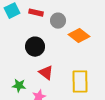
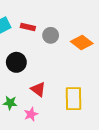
orange diamond: (79, 36) -> (82, 43), moved
black circle: (35, 47) -> (16, 62), moved

